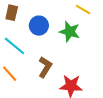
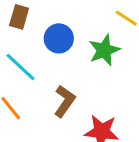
green star: (70, 32) -> (104, 50), turned 30

